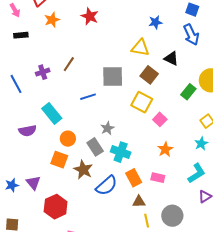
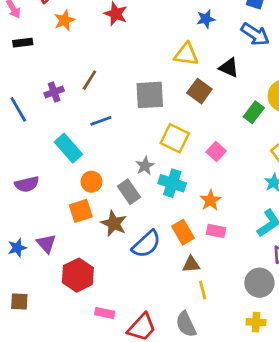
blue arrow: (191, 35) -> (255, 34), turned -30
blue line: (88, 97) -> (101, 121), moved
yellow square: (142, 102) -> (175, 138), moved
purple semicircle: (28, 131) -> (27, 184), moved
orange star: (165, 149) -> (210, 200), moved
cyan cross: (121, 152) -> (172, 183), moved
orange square: (59, 160) -> (81, 211), turned -36
gray circle: (172, 216) -> (259, 283), moved

